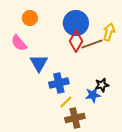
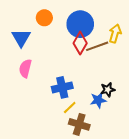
orange circle: (30, 18) -> (44, 18), moved
pink semicircle: (19, 43) -> (25, 68), moved, turned 54
blue triangle: (39, 63) -> (21, 38), moved
brown cross: (75, 118) -> (79, 124), turned 30

